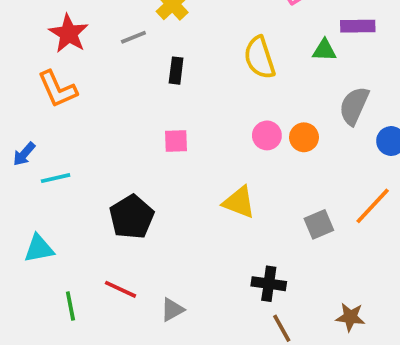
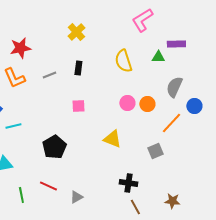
red star: (69, 33) -> (20, 48), turned 30
gray line: (133, 37) -> (49, 75), moved
orange line: (373, 206) -> (171, 123), moved

